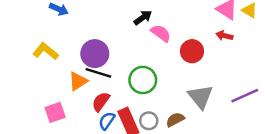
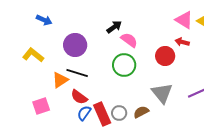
red circle: (192, 51) -> (165, 56), moved
purple circle: (95, 54) -> (75, 45), moved
green circle: (143, 80) -> (124, 65), moved
red semicircle: (101, 102) -> (79, 97), turned -90

